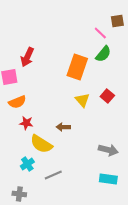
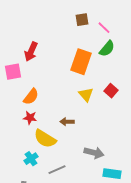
brown square: (117, 21) -> (82, 20), moved
orange semicircle: (17, 102) -> (31, 97), moved, turned -30
gray arrow: (108, 150) -> (94, 153), moved

